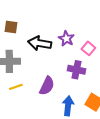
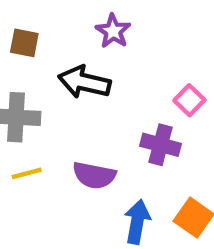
purple star: (66, 39) -> (113, 31), moved
purple semicircle: (47, 86) -> (94, 175), turned 72

